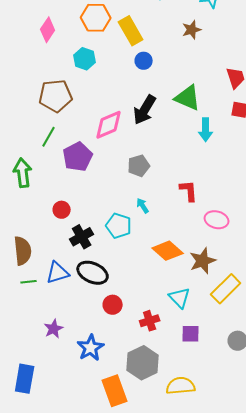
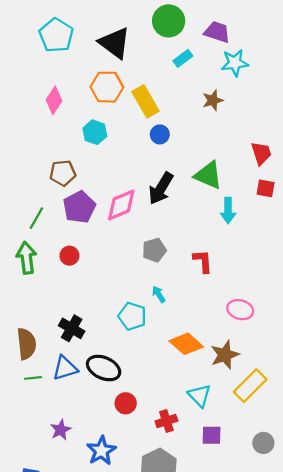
brown pentagon: (56, 96) -> (63, 173), size x0.7
green line: (49, 137) -> (36, 218), moved
purple pentagon: (78, 157) -> (79, 207), moved
red L-shape: (189, 191) -> (203, 261), moved
red circle: (62, 210) -> (69, 256), moved
black cross: (82, 237) -> (72, 328), moved, turned -30

